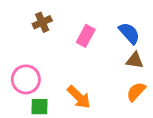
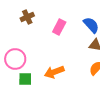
orange arrow: (79, 97) -> (54, 72), turned 114

